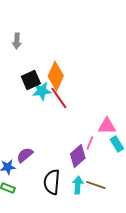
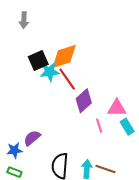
orange diamond: (56, 76) -> (64, 56), turned 48
pink line: (90, 143) -> (99, 126), turned -40
purple diamond: (78, 156) -> (84, 101), moved

